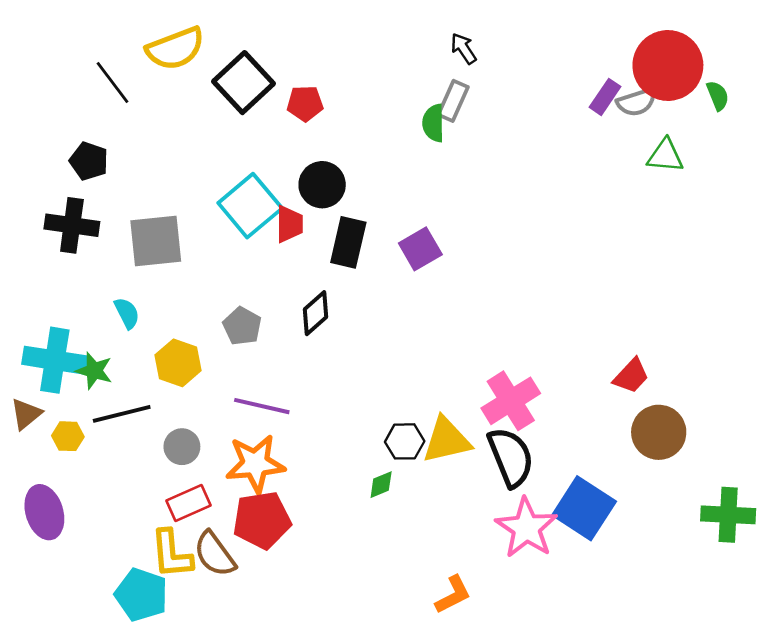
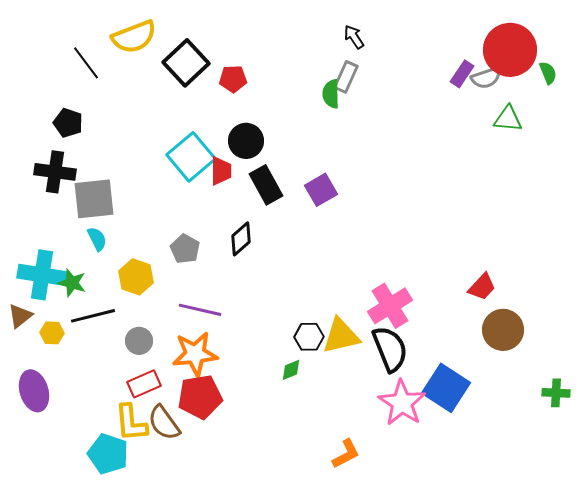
gray square: (156, 241) -> (94, 199), moved
black rectangle: (348, 242) -> (266, 185), turned -42
green cross: (728, 515) -> (556, 393), size x0.7

